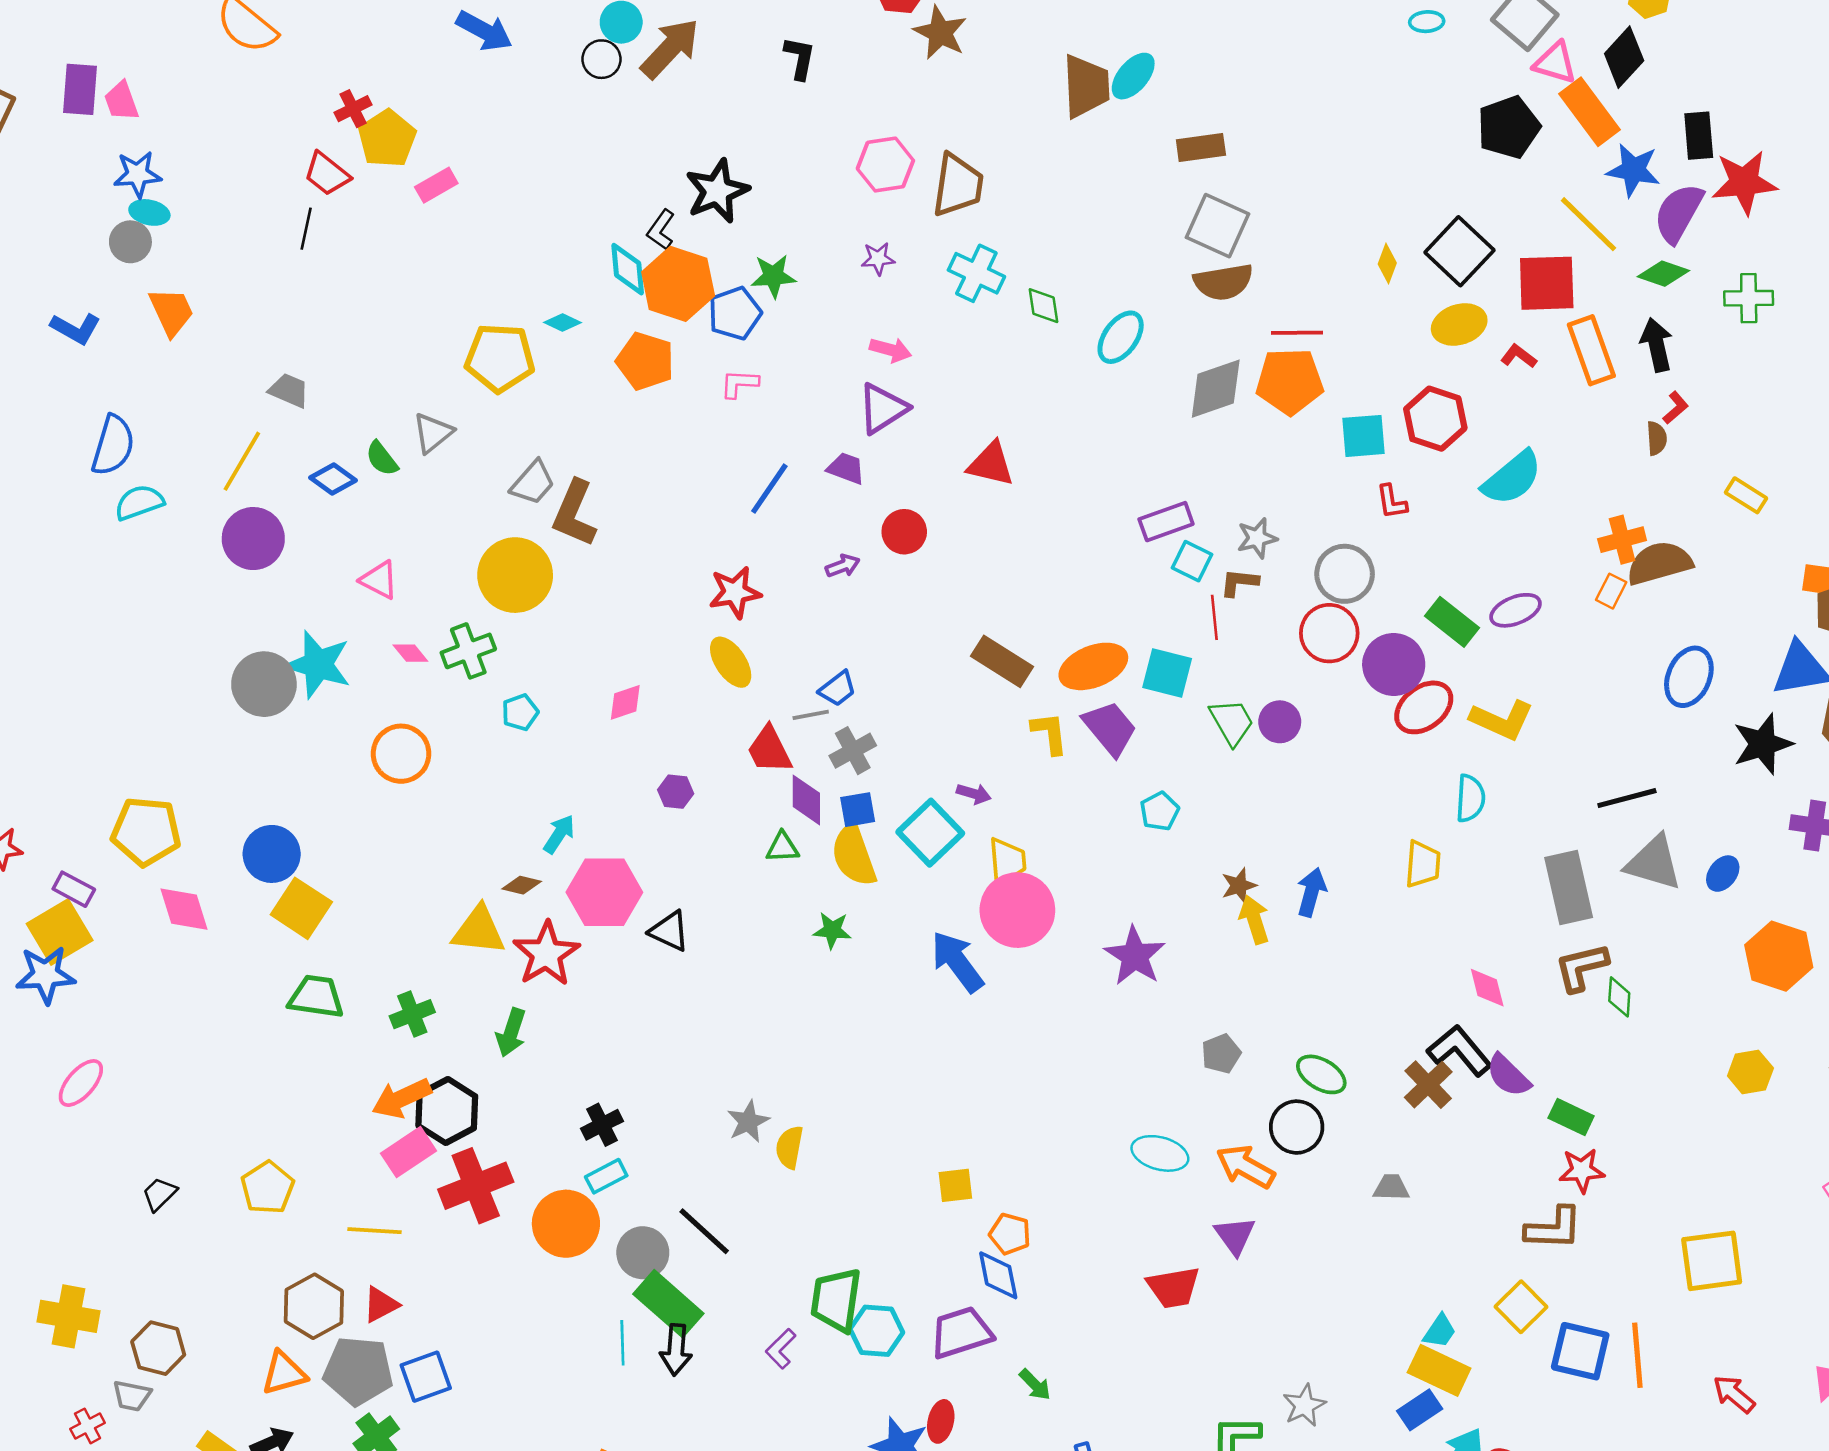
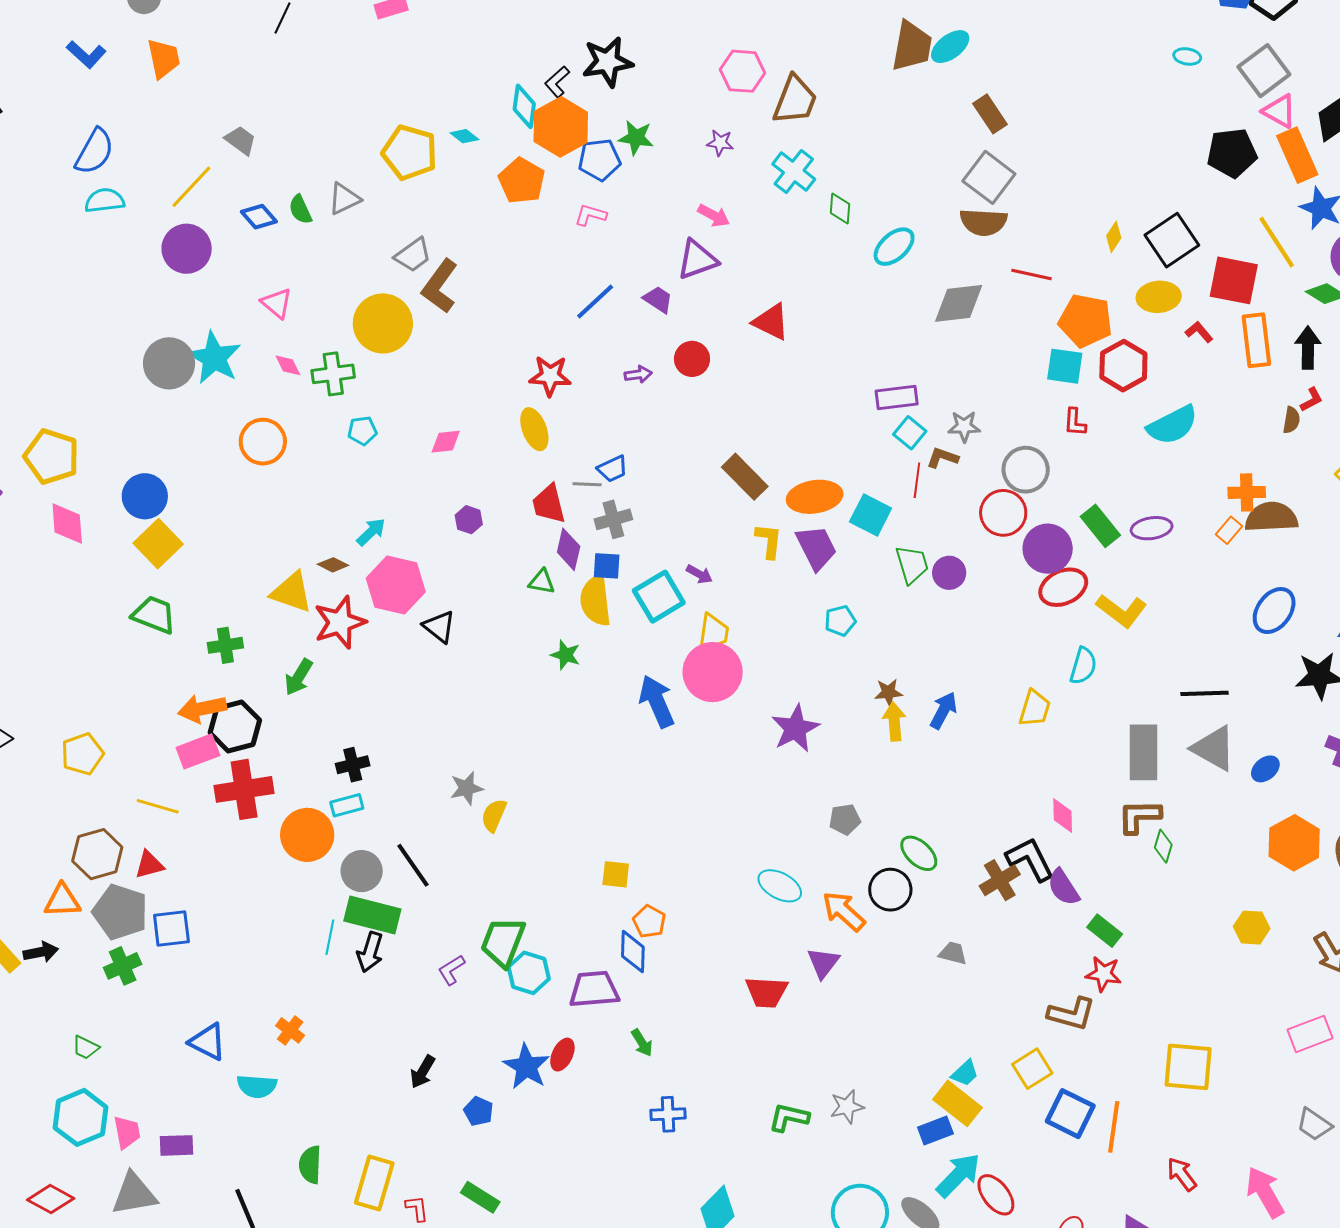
brown rectangle: (1201, 147) -> (990, 114), turned 51
orange pentagon: (1290, 381) -> (1085, 321), moved
green rectangle: (668, 1304) -> (372, 915), turned -40

